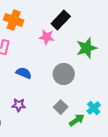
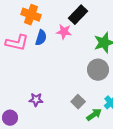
blue semicircle: (24, 73) -> (41, 38), moved, turned 84
gray circle: (64, 74) -> (98, 70), moved

